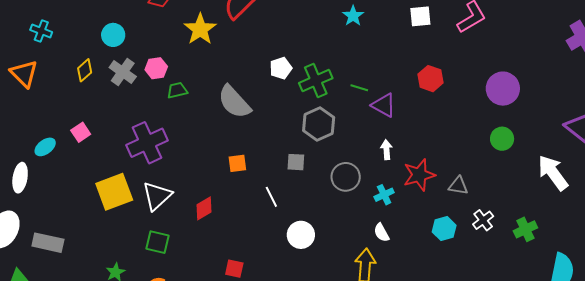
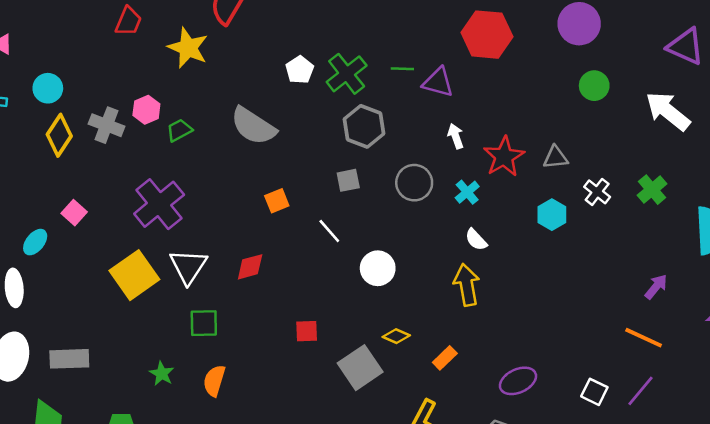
cyan circle: (113, 35) -> (48, 88), moved
yellow diamond: (85, 70) -> (59, 135), size x1.4
red hexagon: (430, 79) -> (487, 35), size x1.5
red diamond: (204, 208) -> (250, 267), turned 30

